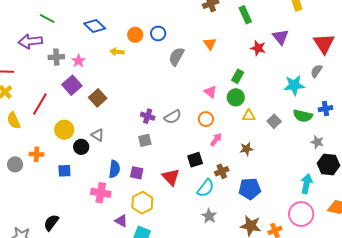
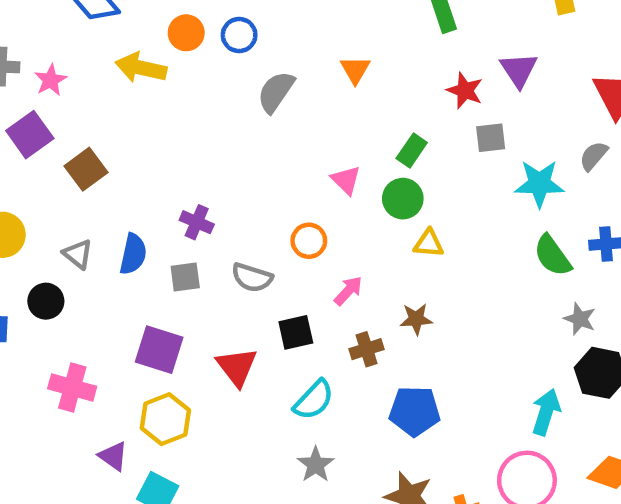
yellow arrow: (117, 52) -> (141, 68), size x1.5
green semicircle: (303, 116) -> (552, 256), turned 36
gray semicircle: (173, 117) -> (252, 278), moved, turned 42
orange circle: (206, 119) -> (309, 241), moved
gray square: (274, 121) -> (491, 138), moved, turned 32
black circle: (81, 147) -> (46, 301), moved
blue semicircle: (114, 169) -> (133, 254), moved
brown cross: (222, 171) -> (367, 349), moved
purple square: (137, 173) -> (159, 350), size x1.5

